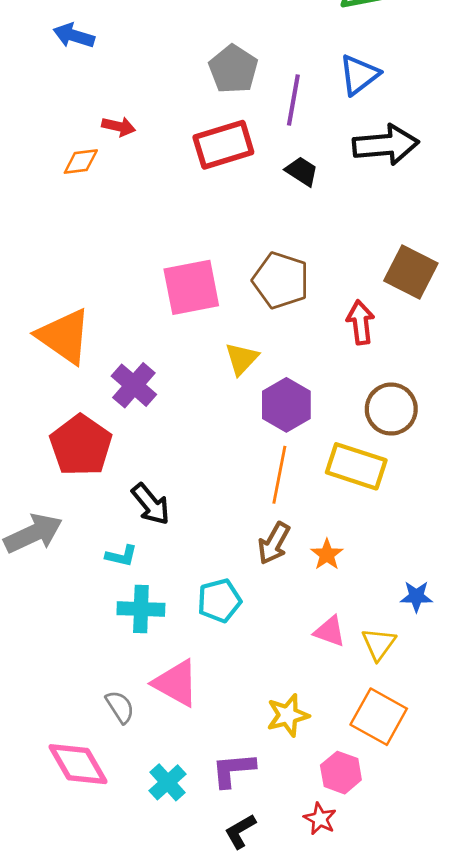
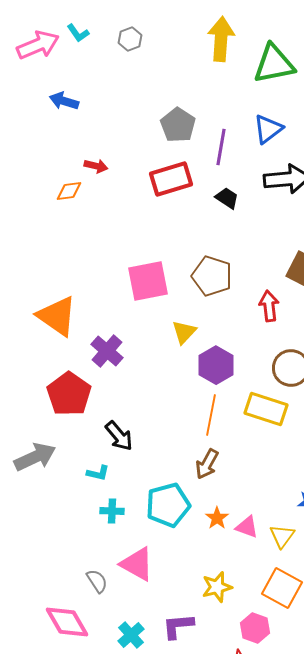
orange star: (327, 554) -> (217, 518), moved
cyan pentagon: (219, 601) -> (168, 505), size x1.4
cyan cross: (141, 609) -> (112, 511), size x0.7

